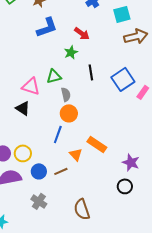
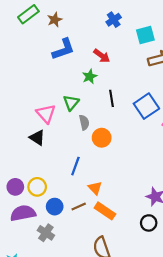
green triangle: (54, 76) -> (71, 103), turned -35
pink triangle: (31, 86) -> (46, 114), turned 30
orange circle: (69, 113) -> (102, 138), moved
orange rectangle: (97, 144) -> (105, 211), moved
gray cross: (39, 201) -> (46, 233), moved

